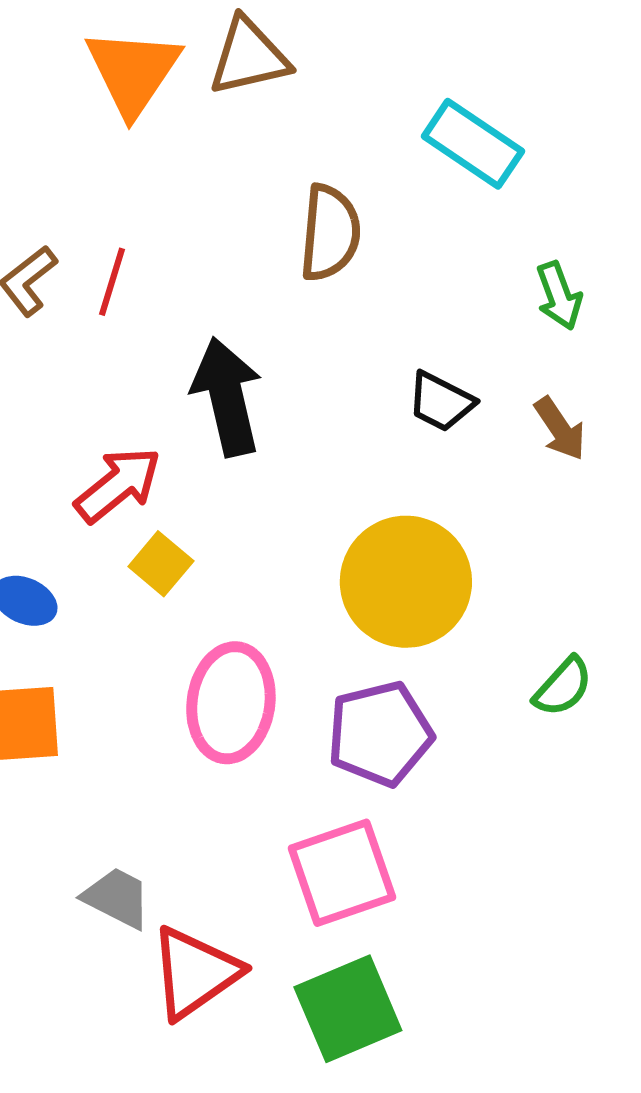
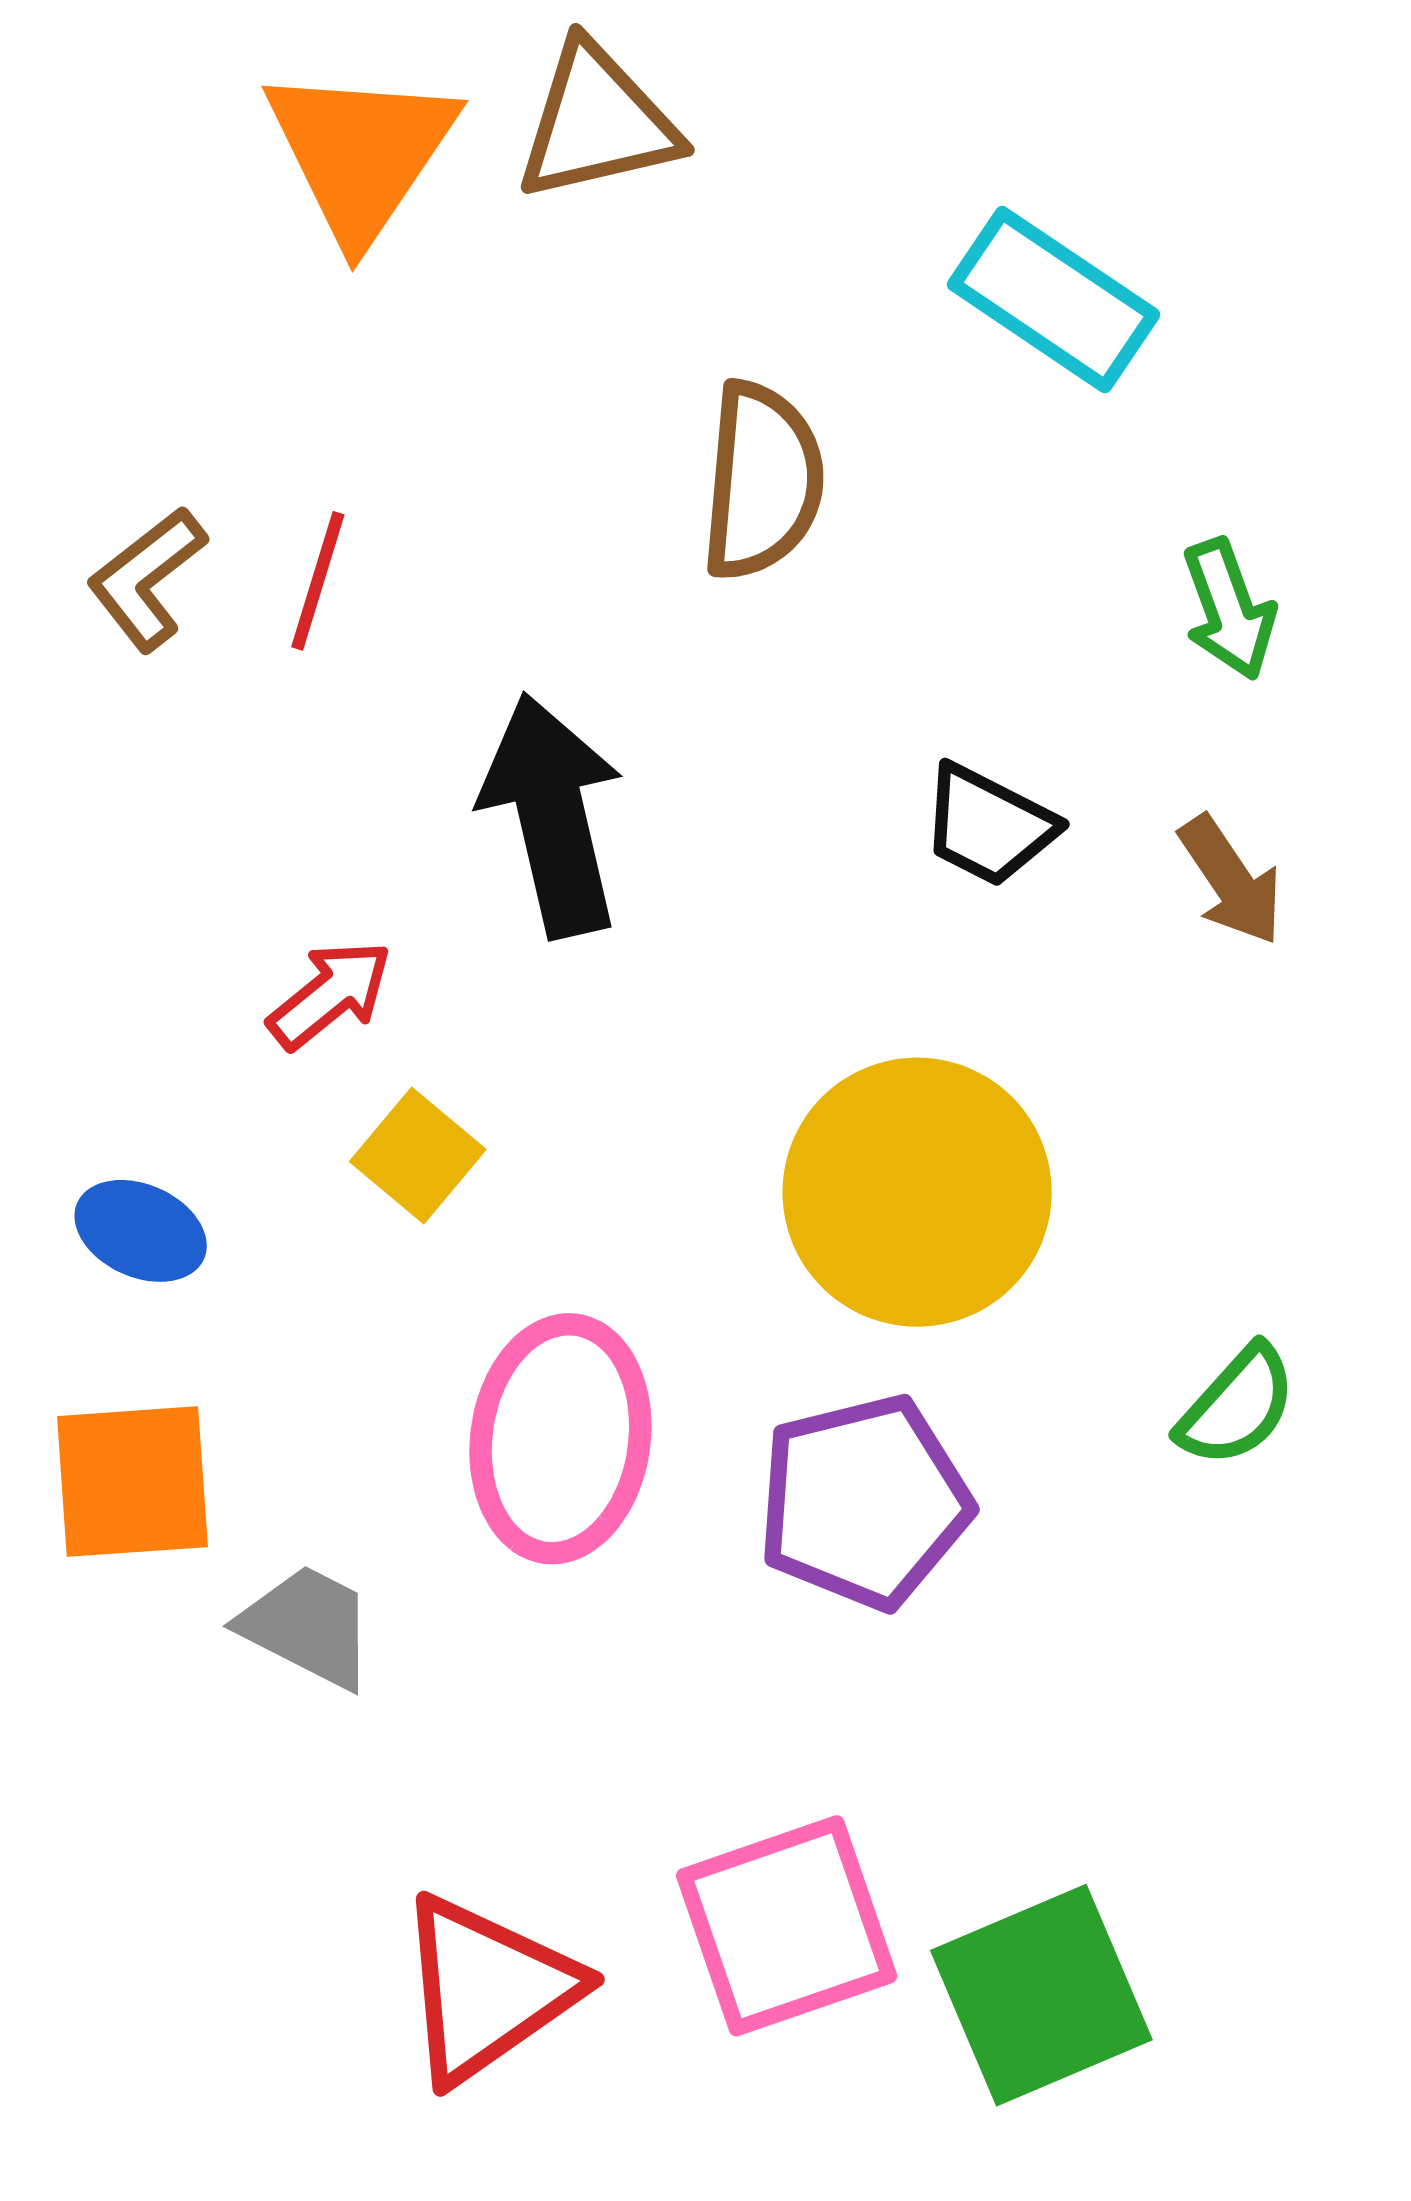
red arrow: (118, 485) -> (330, 994), size x0.7
pink square: (342, 873) -> (787, 1926), moved
gray trapezoid: (117, 898) -> (308, 1626), moved
green square: (348, 1009) -> (1041, 1995), moved

